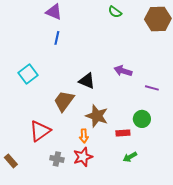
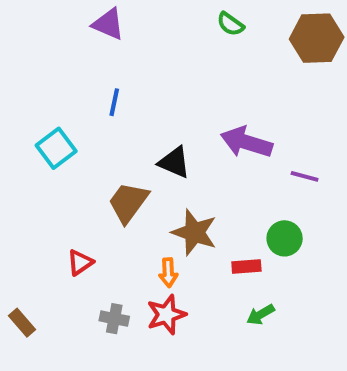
blue line: (57, 38) -> (114, 102), moved
purple arrow: (123, 71) -> (246, 142), size x1.4
red triangle: (40, 131) -> (80, 262), size x0.6

